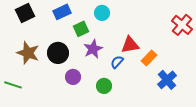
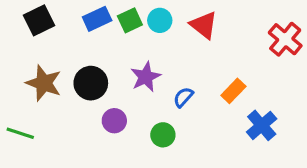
green square: (81, 29) -> (130, 20), moved
red triangle: (130, 45) -> (204, 25), moved, turned 48

